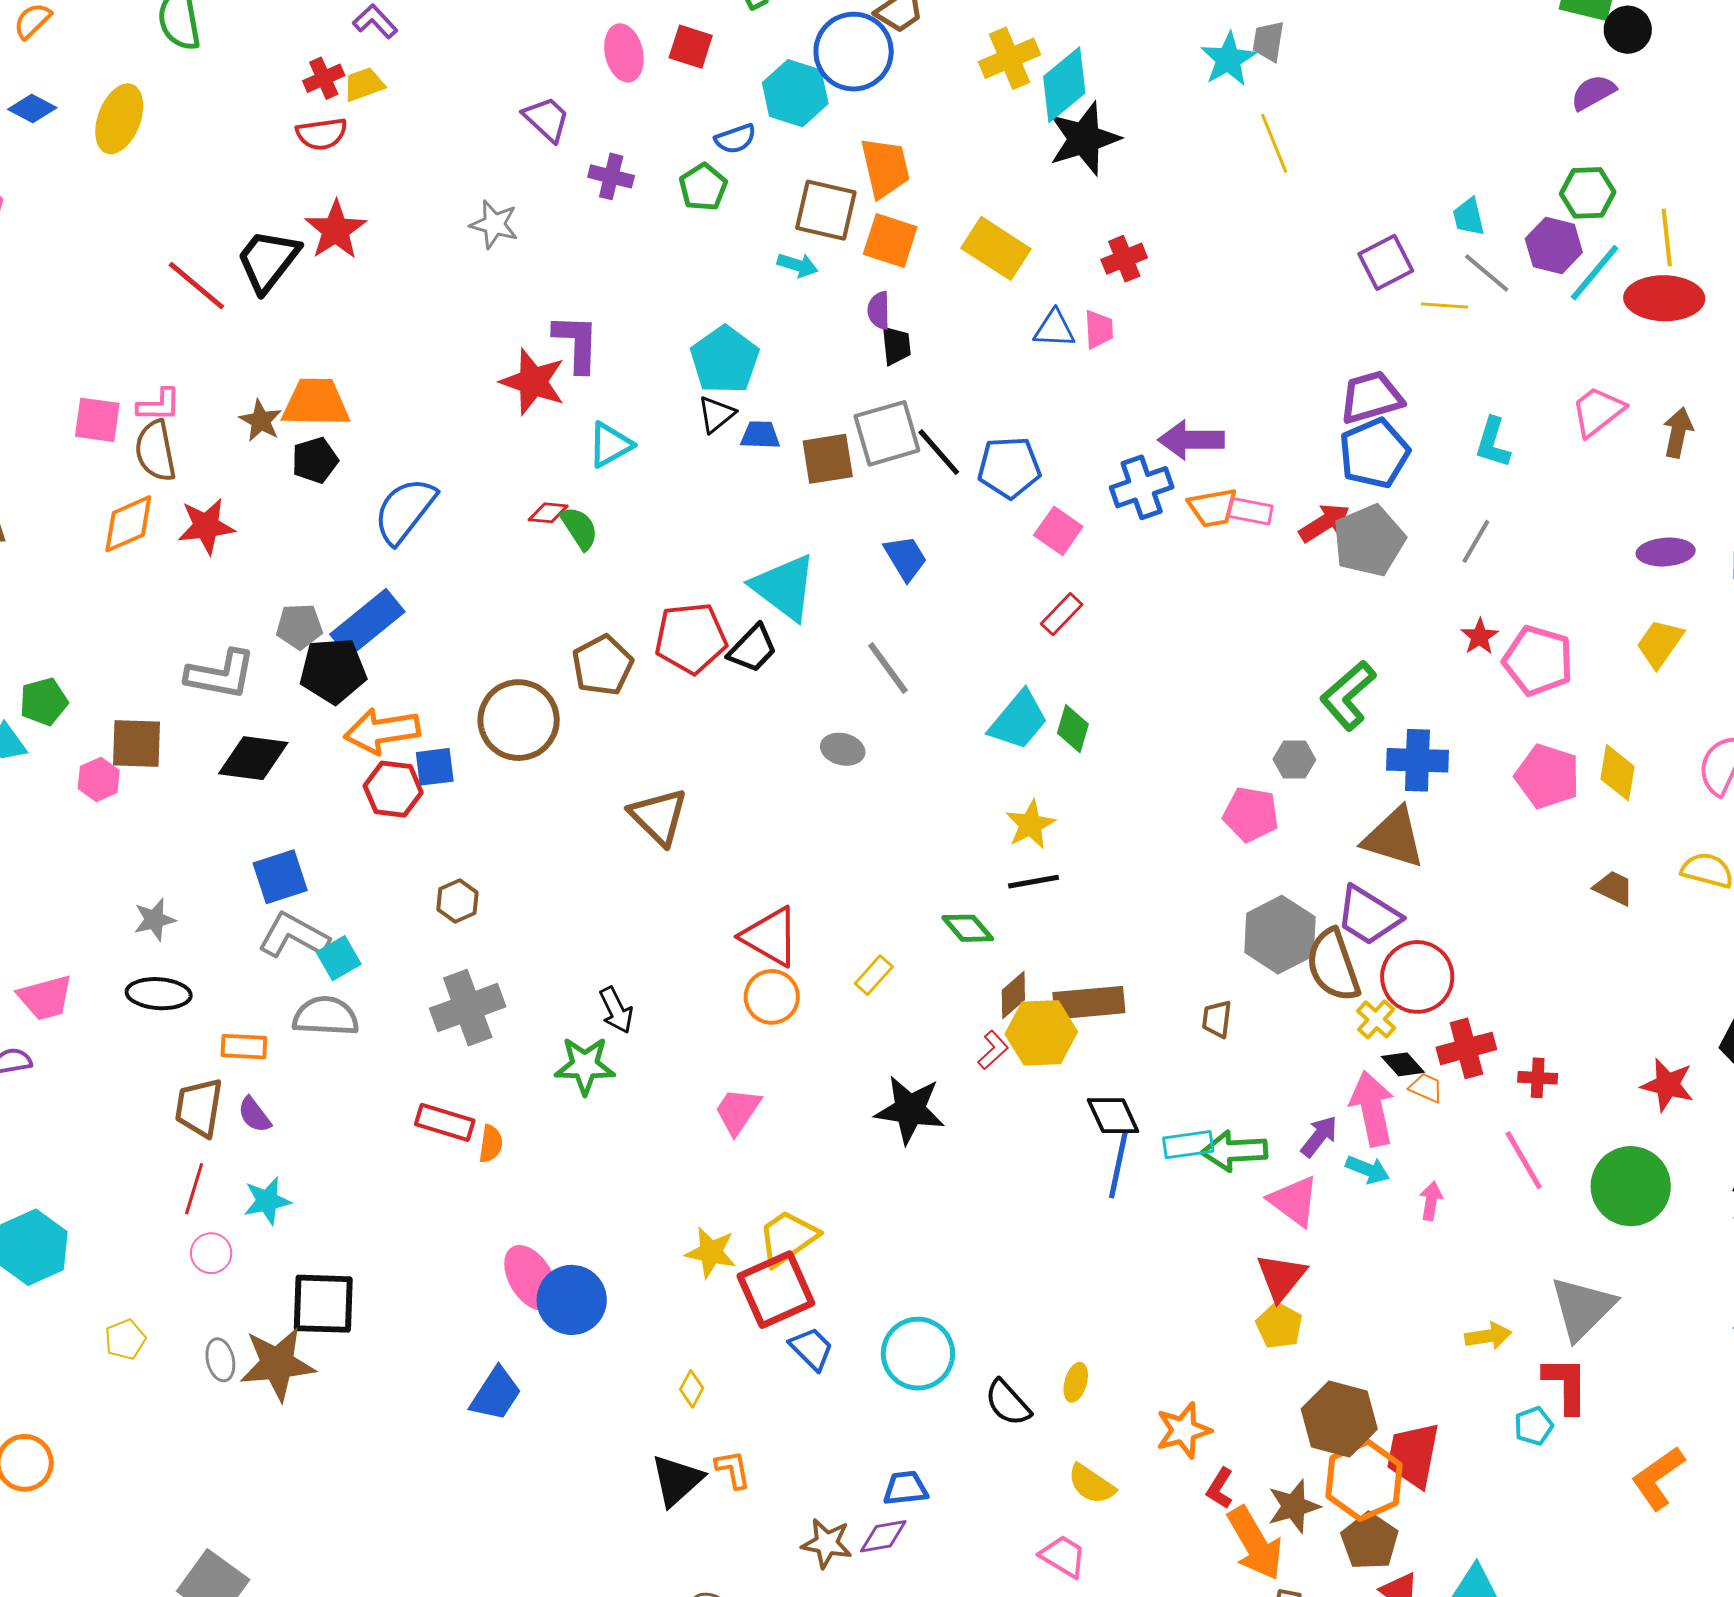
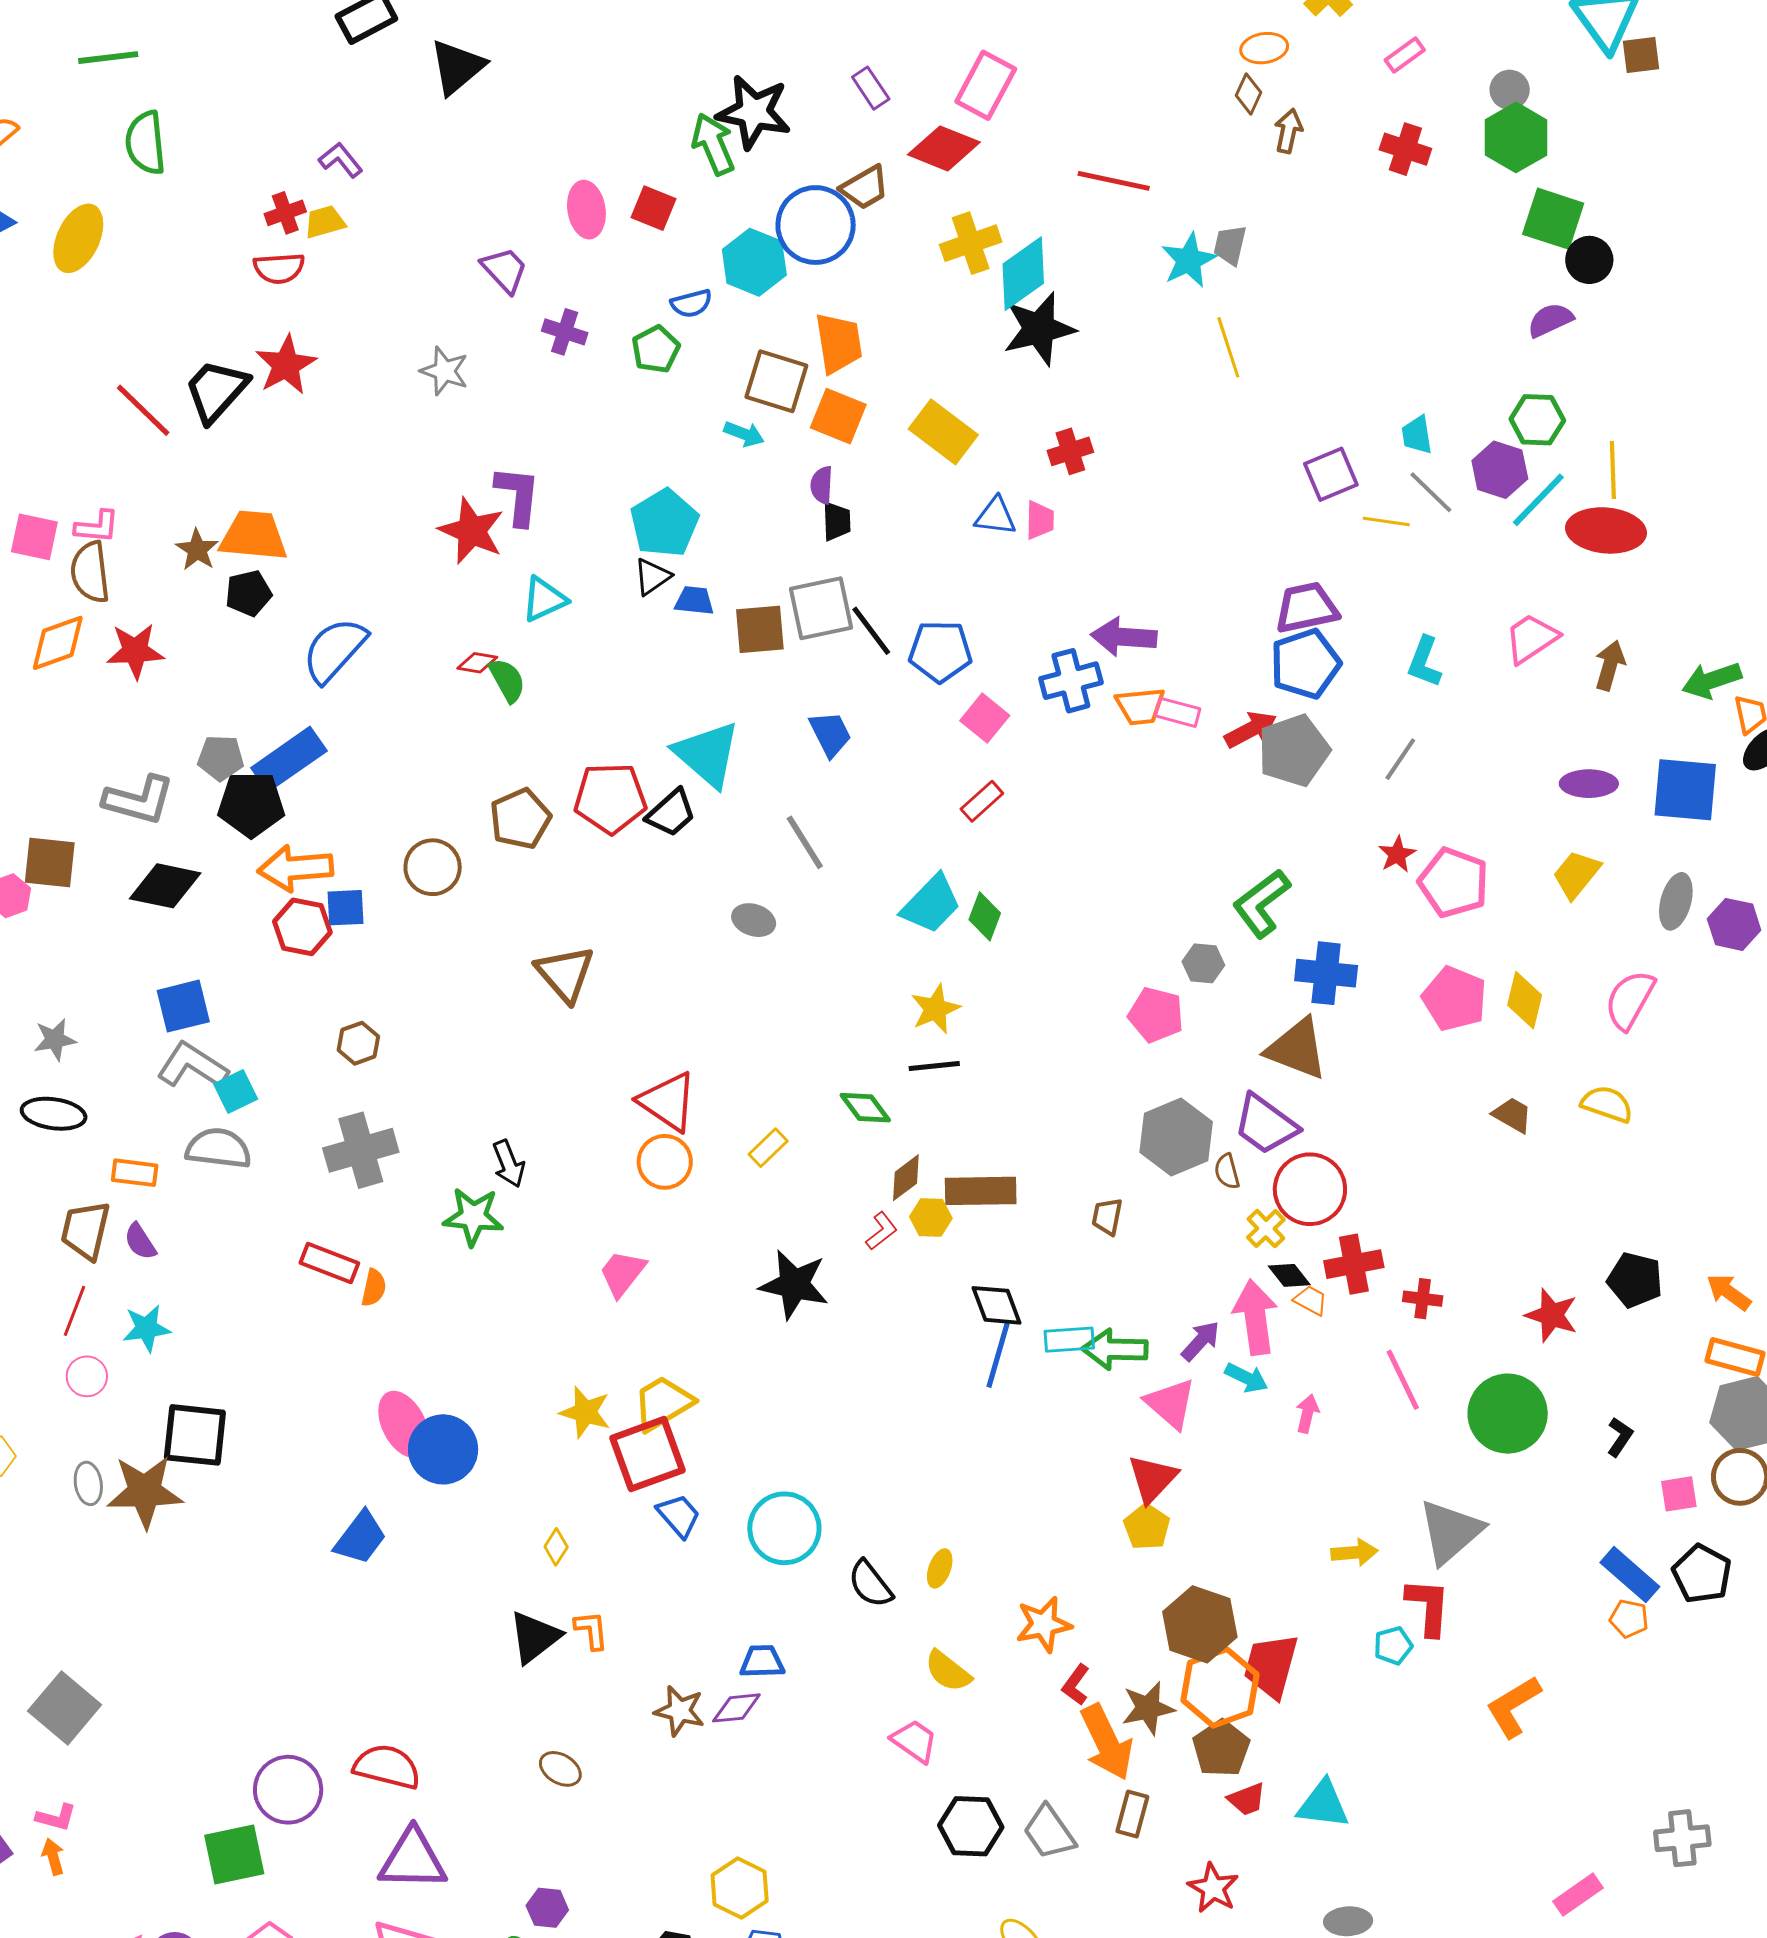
brown circle: (519, 720) -> (433, 867), size x0.7
brown semicircle: (1333, 965) -> (1227, 1171), size x0.5
yellow hexagon: (1041, 1033) -> (931, 1217), size x0.6

